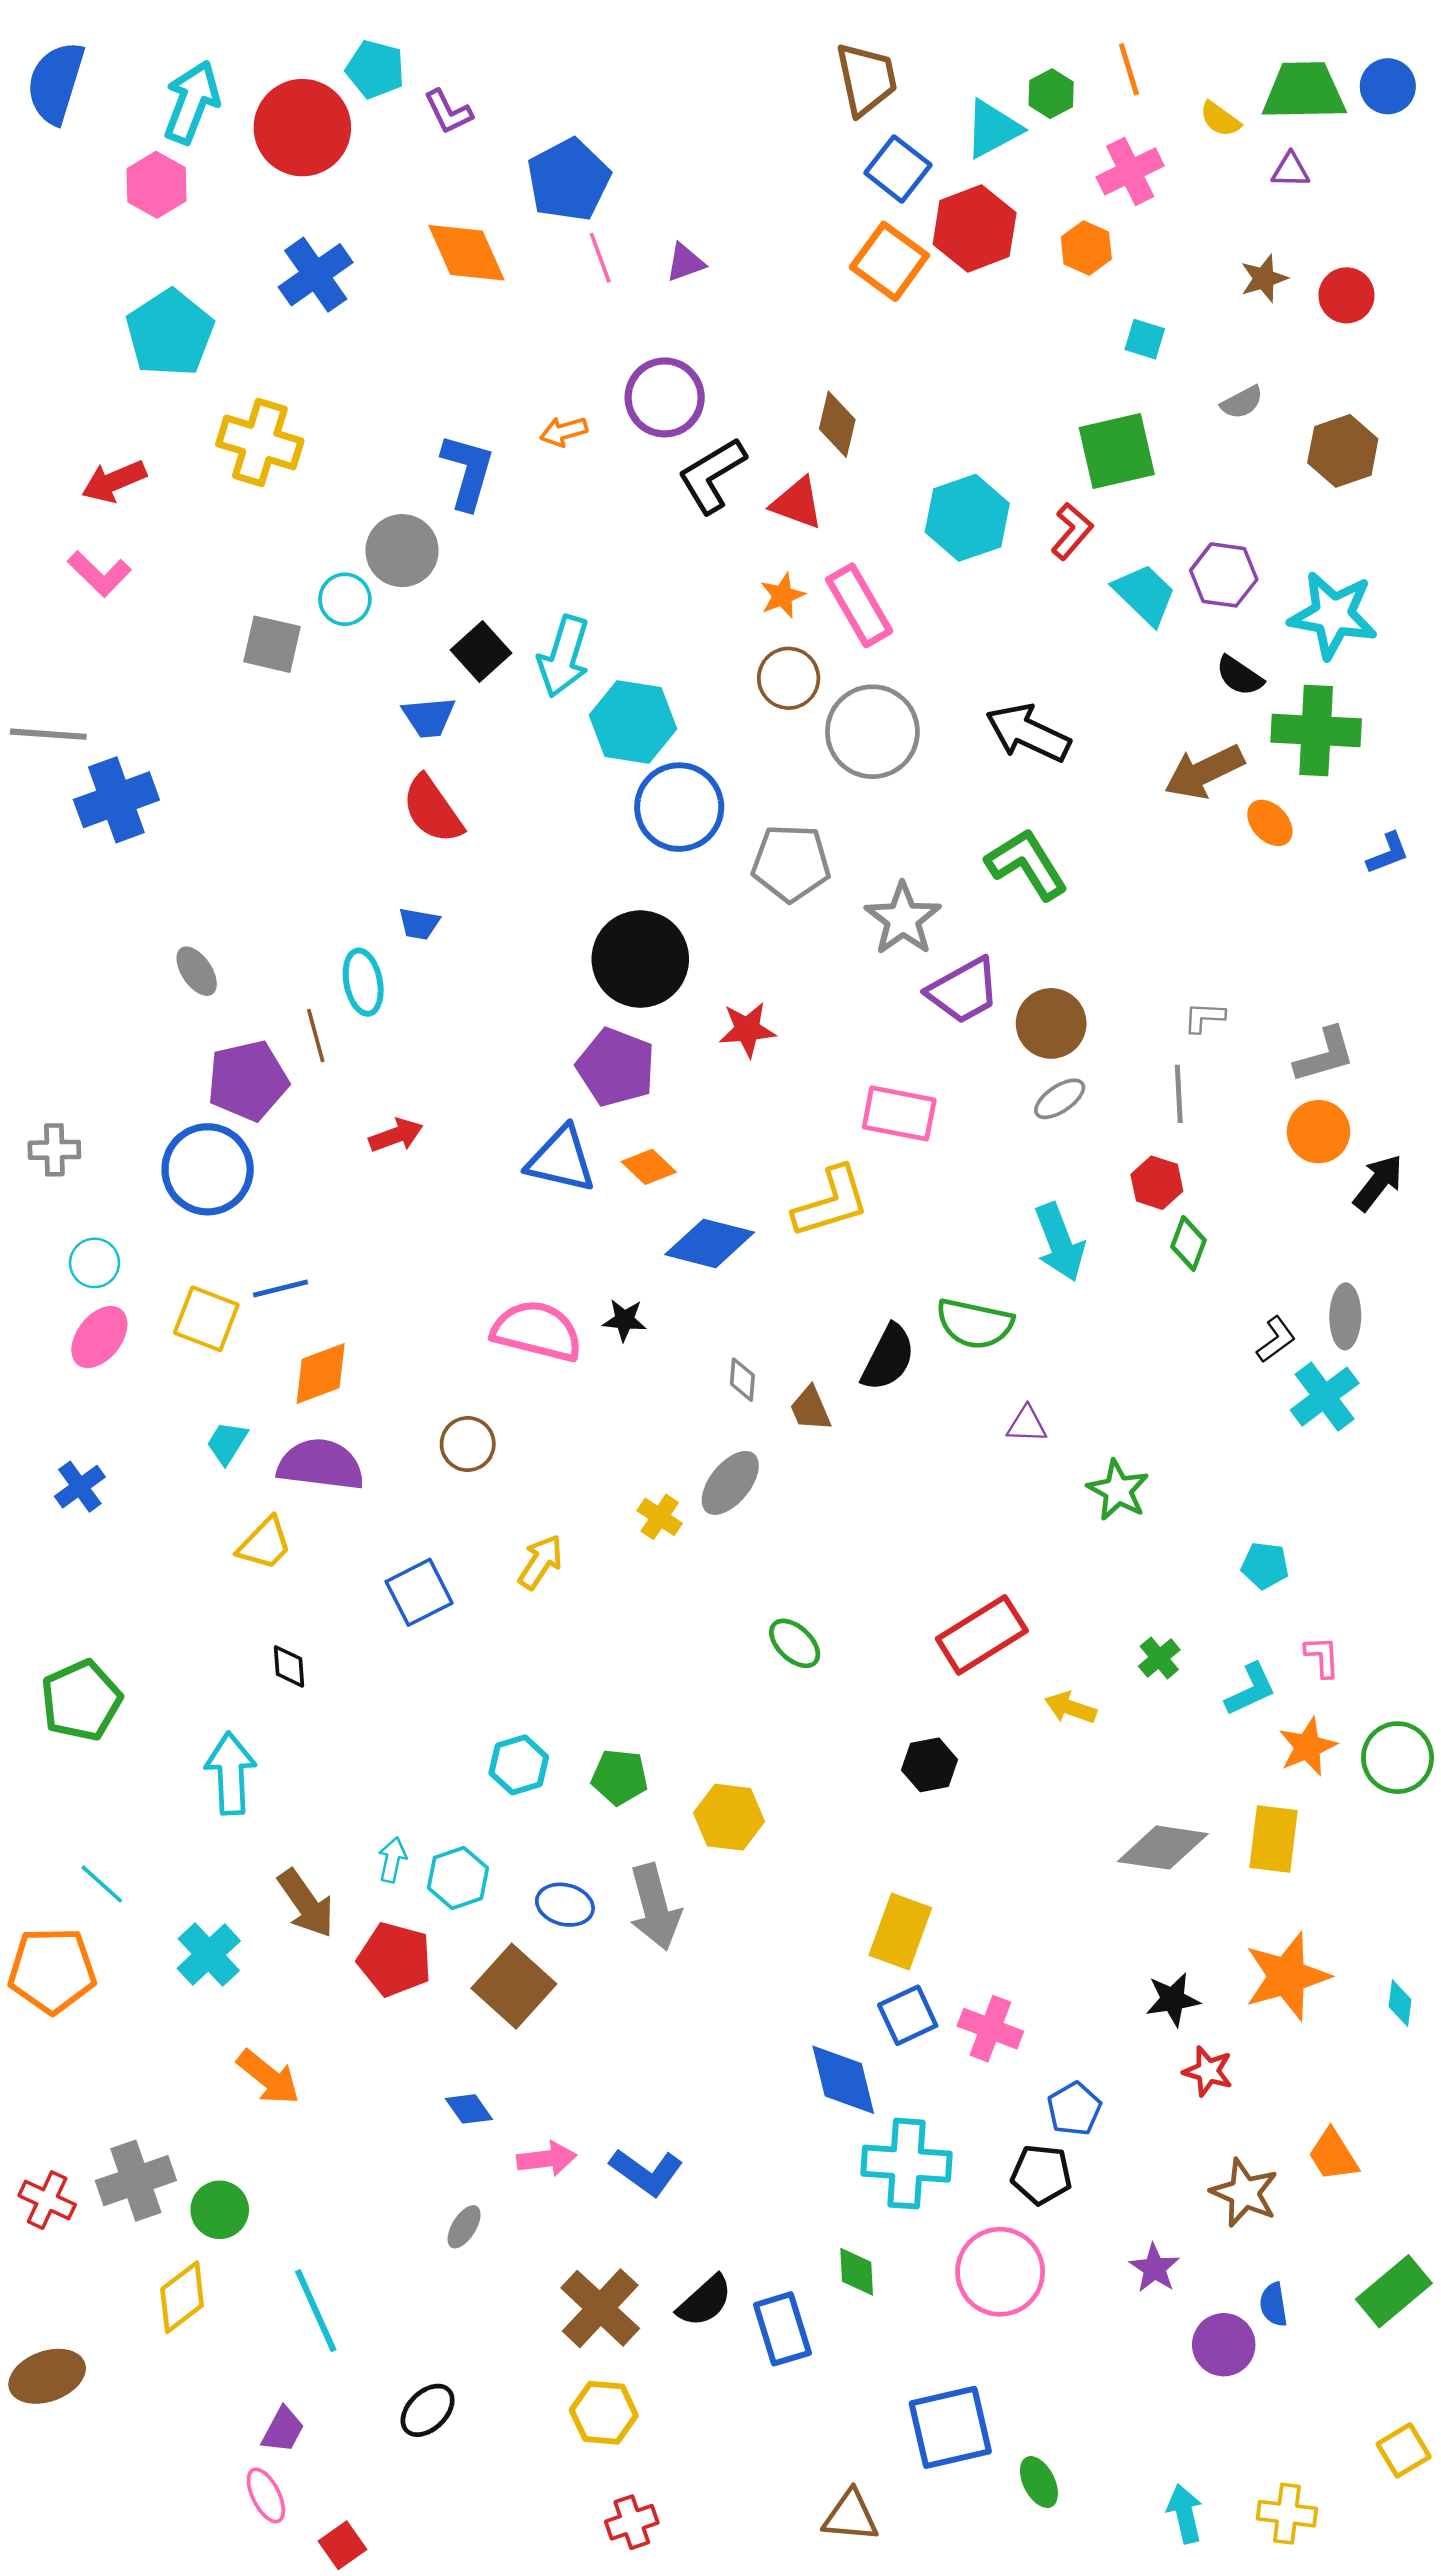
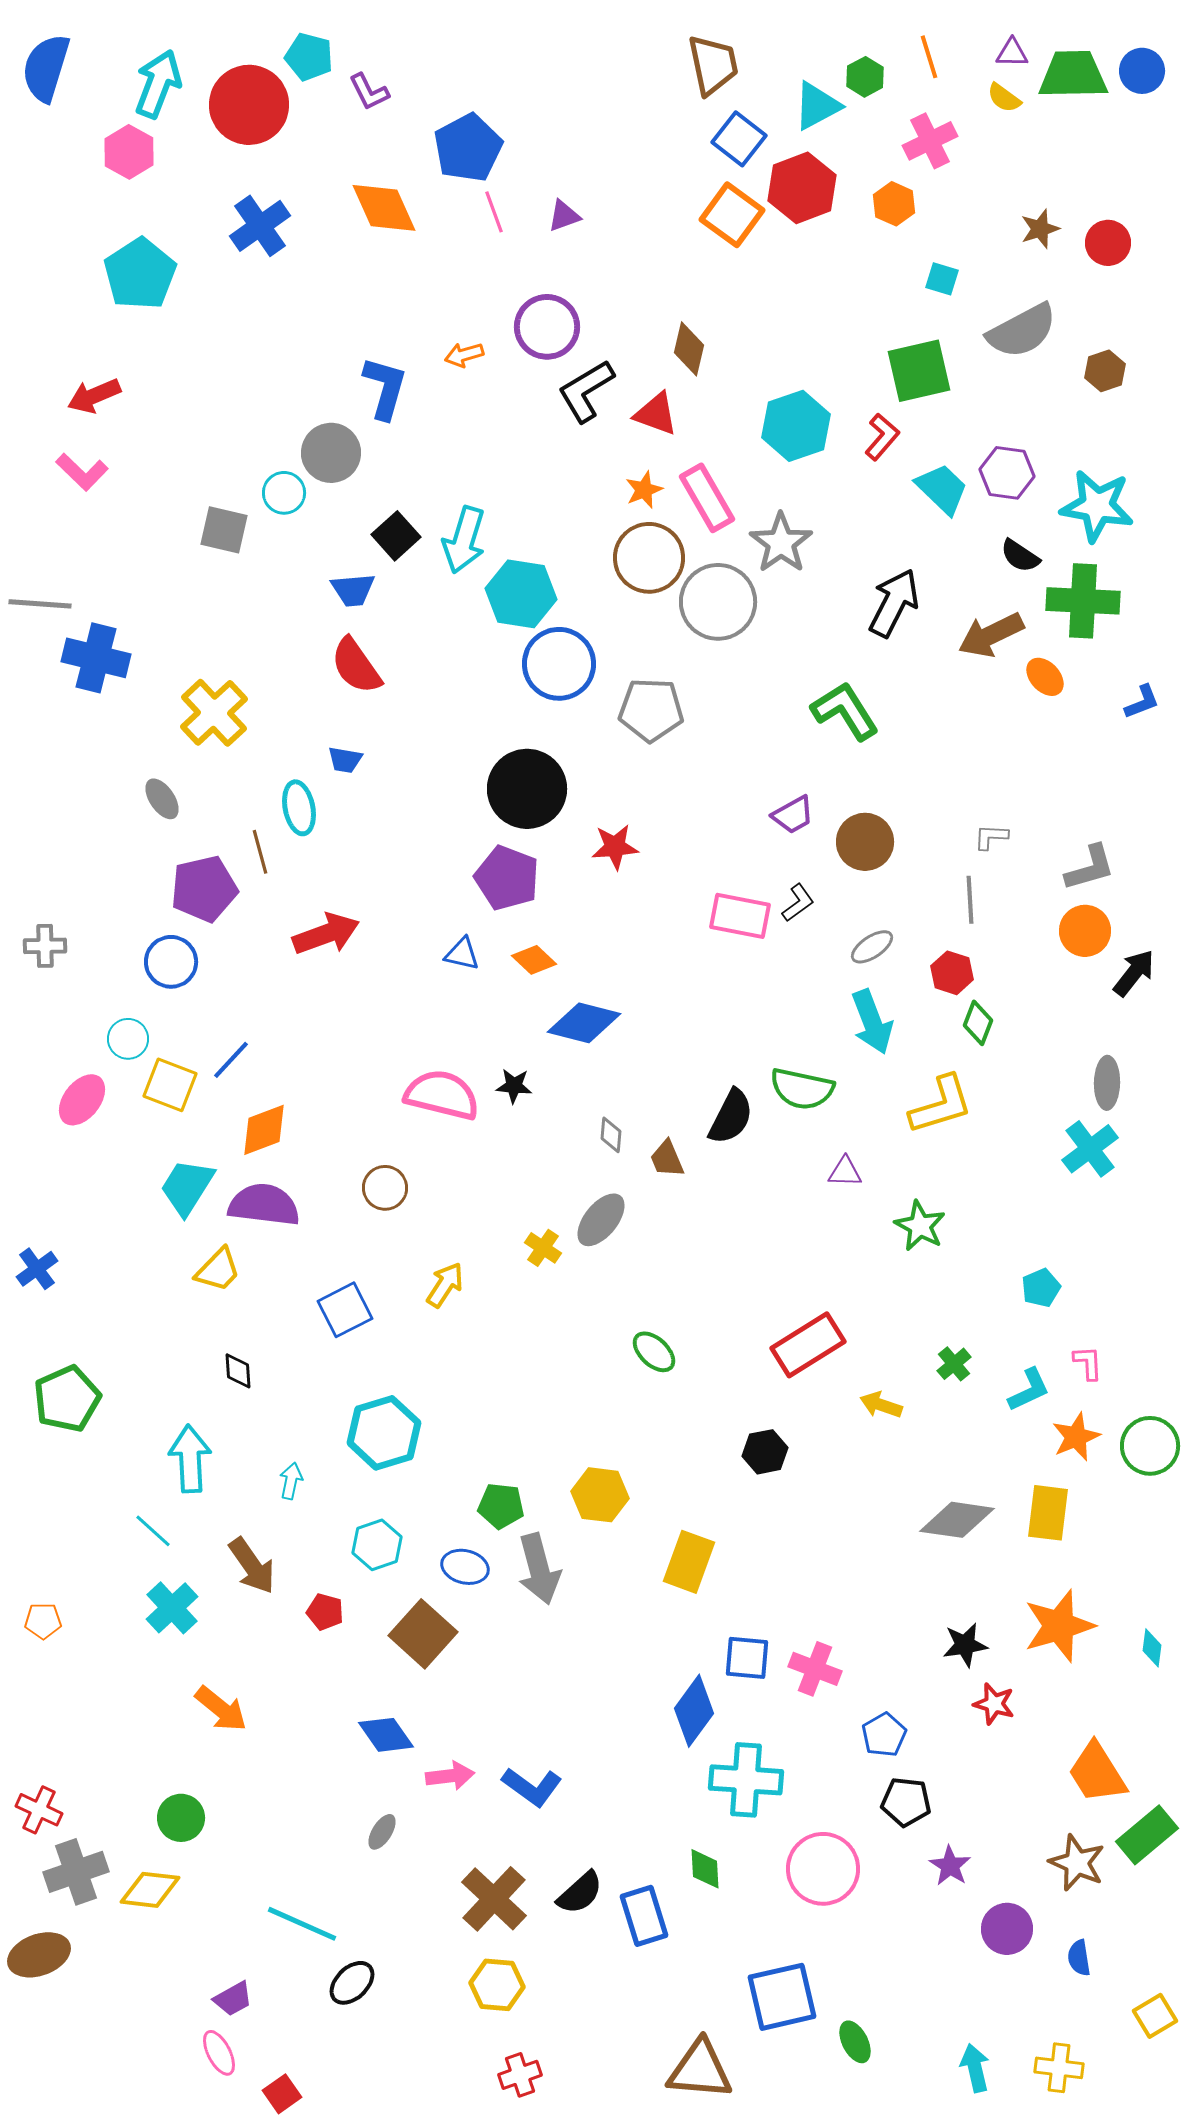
purple triangle: (1291, 170) -> (1012, 53), moved
gray semicircle: (1242, 402) -> (1022, 331), size x2.0
yellow cross: (260, 442) -> (214, 713), moved, turned 30
brown hexagon: (1343, 451) -> (1105, 371), size x0.7
brown circle: (789, 678) -> (649, 558), size x1.4
black arrow: (1028, 733) -> (894, 603), moved, turned 92
blue cross: (116, 800) -> (96, 658), turned 34
gray star: (903, 919) -> (781, 543), moved
purple trapezoid: (964, 991) -> (793, 815), size x0.7
gray ellipse: (1060, 1099) -> (872, 947), moved
red arrow: (396, 1135) -> (326, 934), size x1.5
blue triangle: (561, 1160) -> (462, 954), size x0.6
blue circle: (208, 1169) -> (171, 962), size x0.7
yellow L-shape: (831, 1202) -> (941, 1105), moved
cyan circle: (95, 1263) -> (128, 1039), moved
blue line: (280, 1288) -> (231, 1060), turned -33
black L-shape: (1276, 1339) -> (798, 903), moved
cyan trapezoid: (227, 1443) -> (187, 1187), size x1.6
blue cross: (80, 1487) -> (37, 1269), moved
cyan pentagon: (1265, 1566) -> (1041, 1288), turned -30
cyan hexagon: (519, 1765) -> (384, 1433), moved, size x1.5
green pentagon: (620, 1777) -> (501, 1506), moved
cyan arrow: (392, 1860) -> (291, 1481), moved
cyan line: (102, 1884) -> (153, 1531), moved
yellow rectangle: (900, 1931) -> (689, 1562), moved
red pentagon: (395, 1959) -> (325, 1612), size x0.6
orange pentagon: (52, 1970) -> (43, 1621), size x0.5
blue square: (908, 2015) -> (747, 1658), turned 30
blue diamond: (843, 2080) -> (694, 1711), turned 50
blue diamond: (469, 2109) -> (386, 1735), size x1.4
orange trapezoid: (1333, 2155) -> (1097, 1773), size x1.4
black pentagon: (1041, 2175) -> (906, 1802), moved
gray cross: (136, 2181) -> (76, 1872), moved
brown star: (1244, 2193) -> (1077, 1863), moved
green rectangle: (1394, 2291) -> (1147, 1835), moved
yellow diamond: (182, 2297) -> (150, 1890), turned 44
blue semicircle: (1274, 2305) -> (1079, 1958), moved
cyan line: (316, 2311) -> (302, 1924), moved, turned -42
purple trapezoid: (283, 2430) -> (233, 1999), turned 33
brown triangle: (851, 2516) -> (700, 2070), size x1.4

